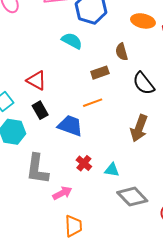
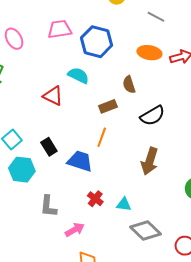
red triangle: (36, 80) -> (53, 96), moved
black semicircle: (144, 83) -> (153, 116), turned -80
orange line: (93, 103) -> (102, 137), turned -48
gray L-shape: (37, 169) -> (48, 206), size x0.7

